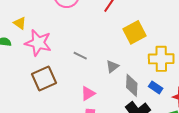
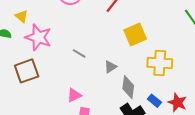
brown square: (44, 79) -> (27, 71), moved
blue rectangle: (156, 87) -> (154, 101), moved
pink triangle: (88, 93) -> (74, 95), moved

